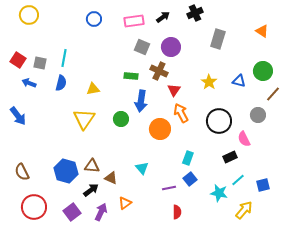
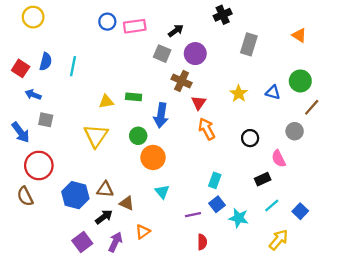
black arrow: (163, 17) -> (176, 31), moved
pink rectangle: (134, 21) -> (135, 26), moved
gray square: (40, 63) -> (46, 120), moved
green rectangle: (131, 76) -> (134, 97), moved
blue semicircle: (61, 83) -> (46, 62), moved
black circle: (219, 121) -> (250, 138), size x0.6
orange circle: (160, 129) -> (153, 157), moved
blue square: (263, 185) -> (300, 211), turned -32
cyan star: (219, 193) -> (239, 218), moved
red circle: (34, 207) -> (39, 165), moved

